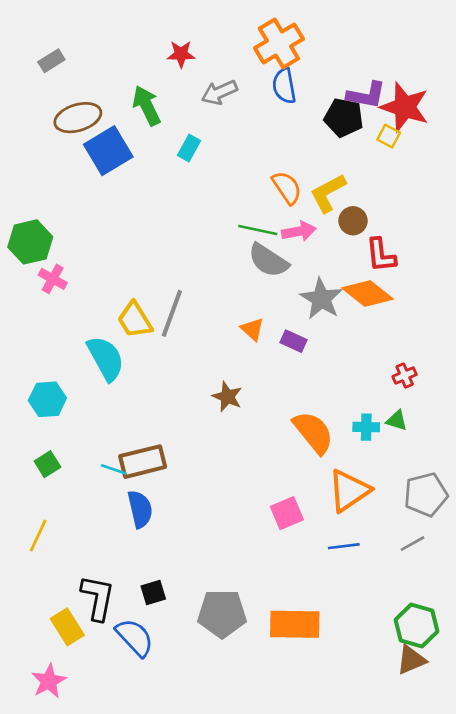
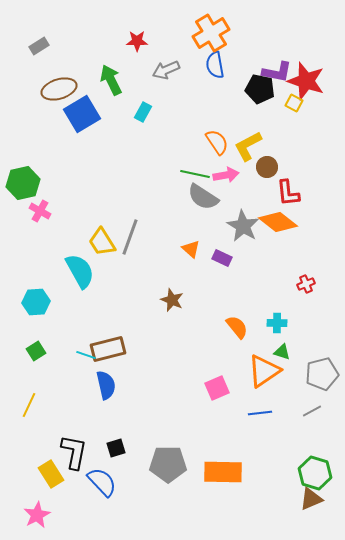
green triangle: (397, 420) -> (282, 352), moved
orange semicircle: (313, 432) -> (237, 327), size x0.7

